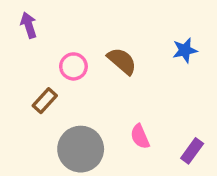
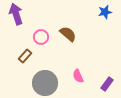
purple arrow: (29, 25) -> (16, 14), size x1.5
blue star: (185, 50) -> (105, 12), moved

